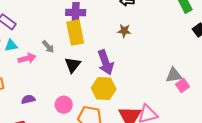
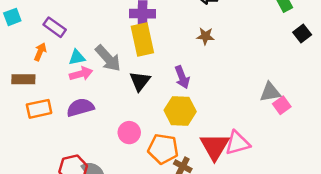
cyan triangle: (11, 46) -> (77, 57), moved
gray arrow: (48, 47) -> (108, 58), size x1.6
purple arrow: (106, 62) -> (182, 77), size x0.7
purple semicircle: (28, 99) -> (80, 107), moved, size x1.5

